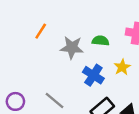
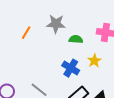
gray star: (72, 48) -> (56, 24), moved

